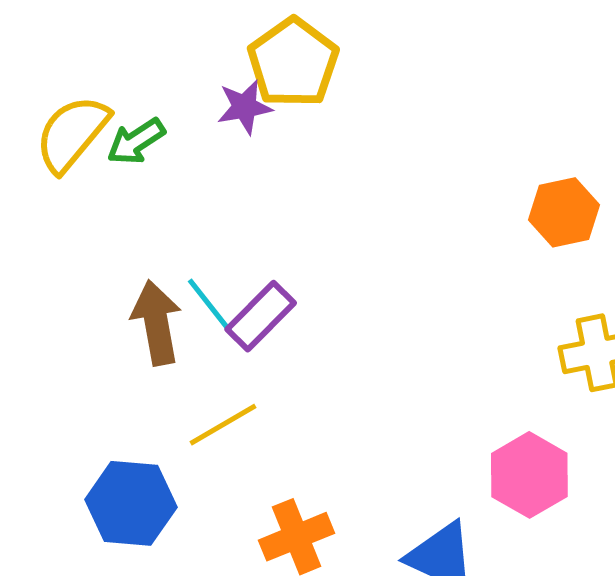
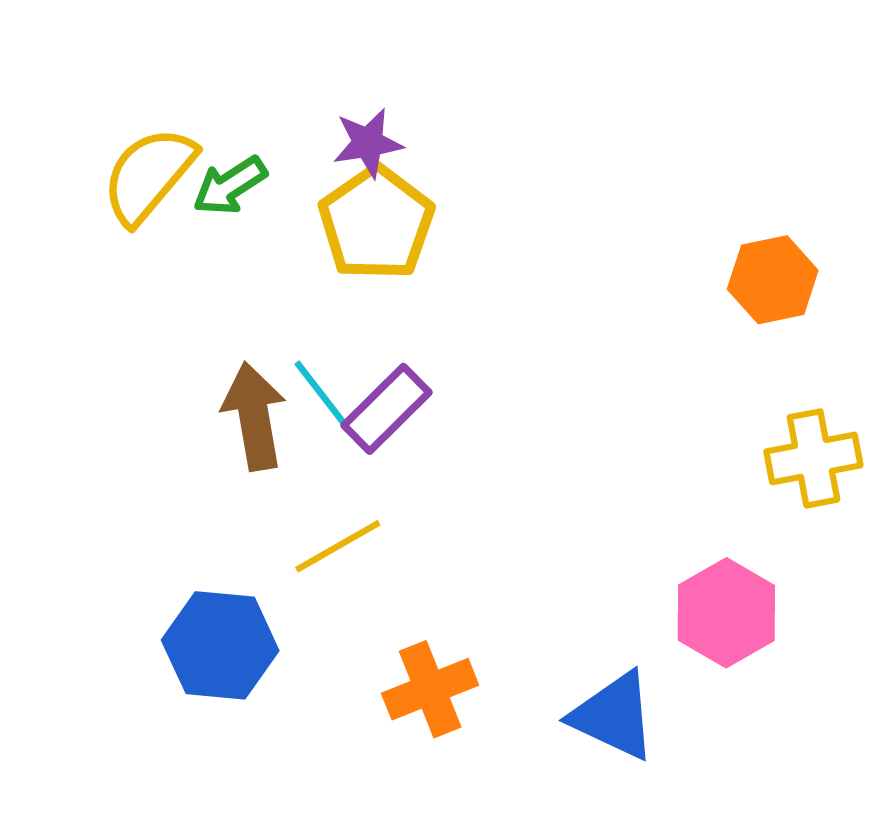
yellow pentagon: (293, 63) -> (376, 223), moved

